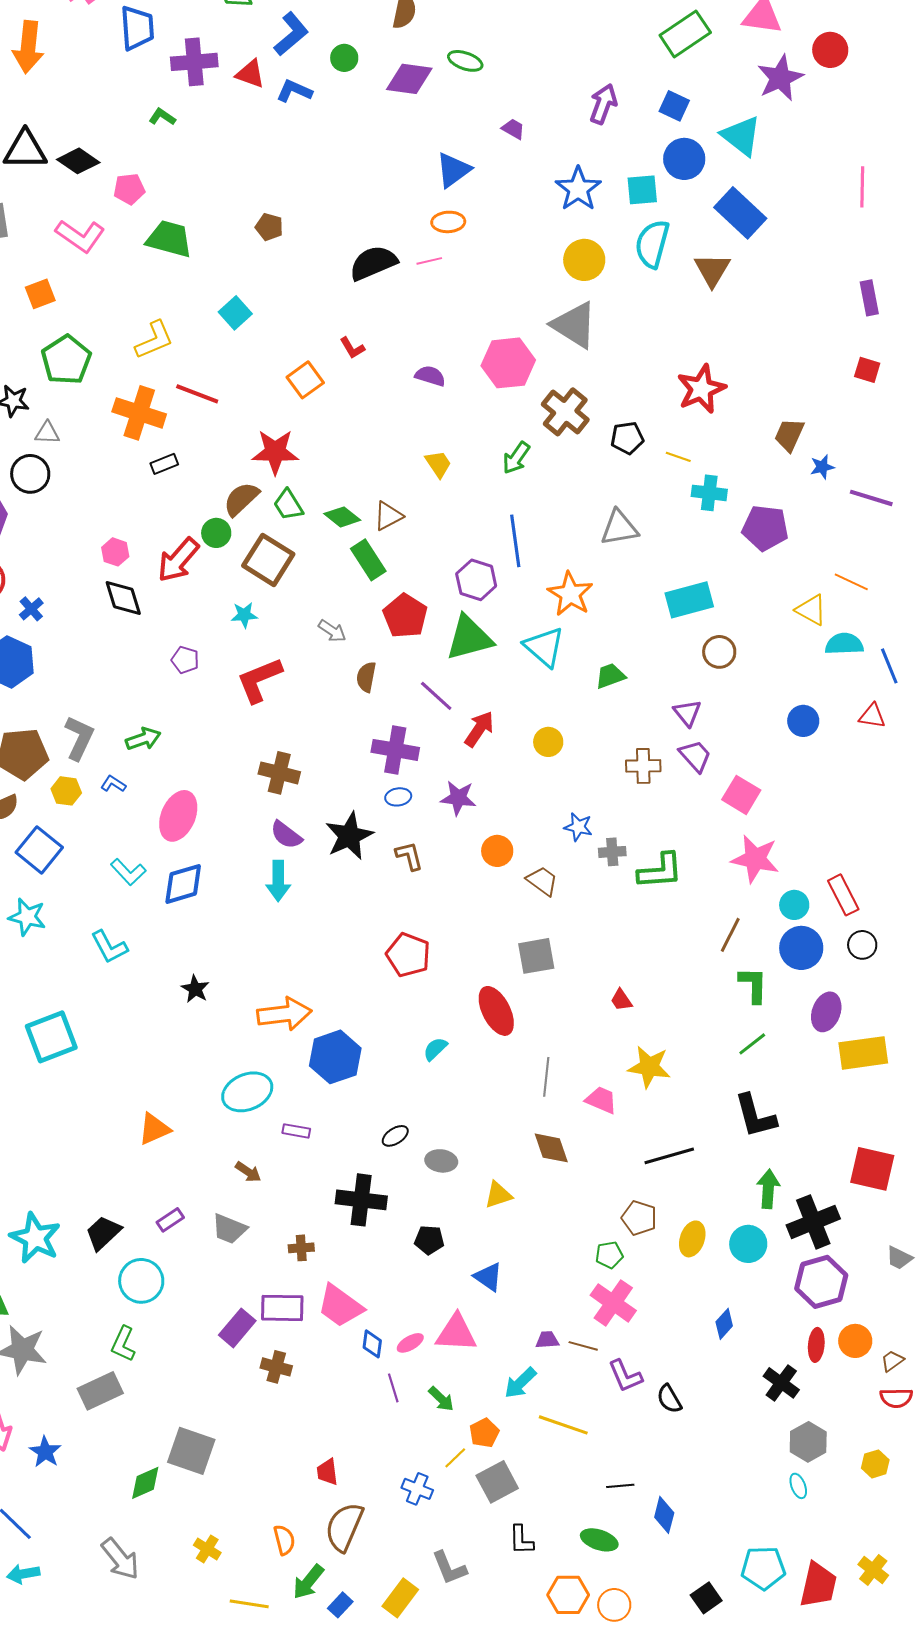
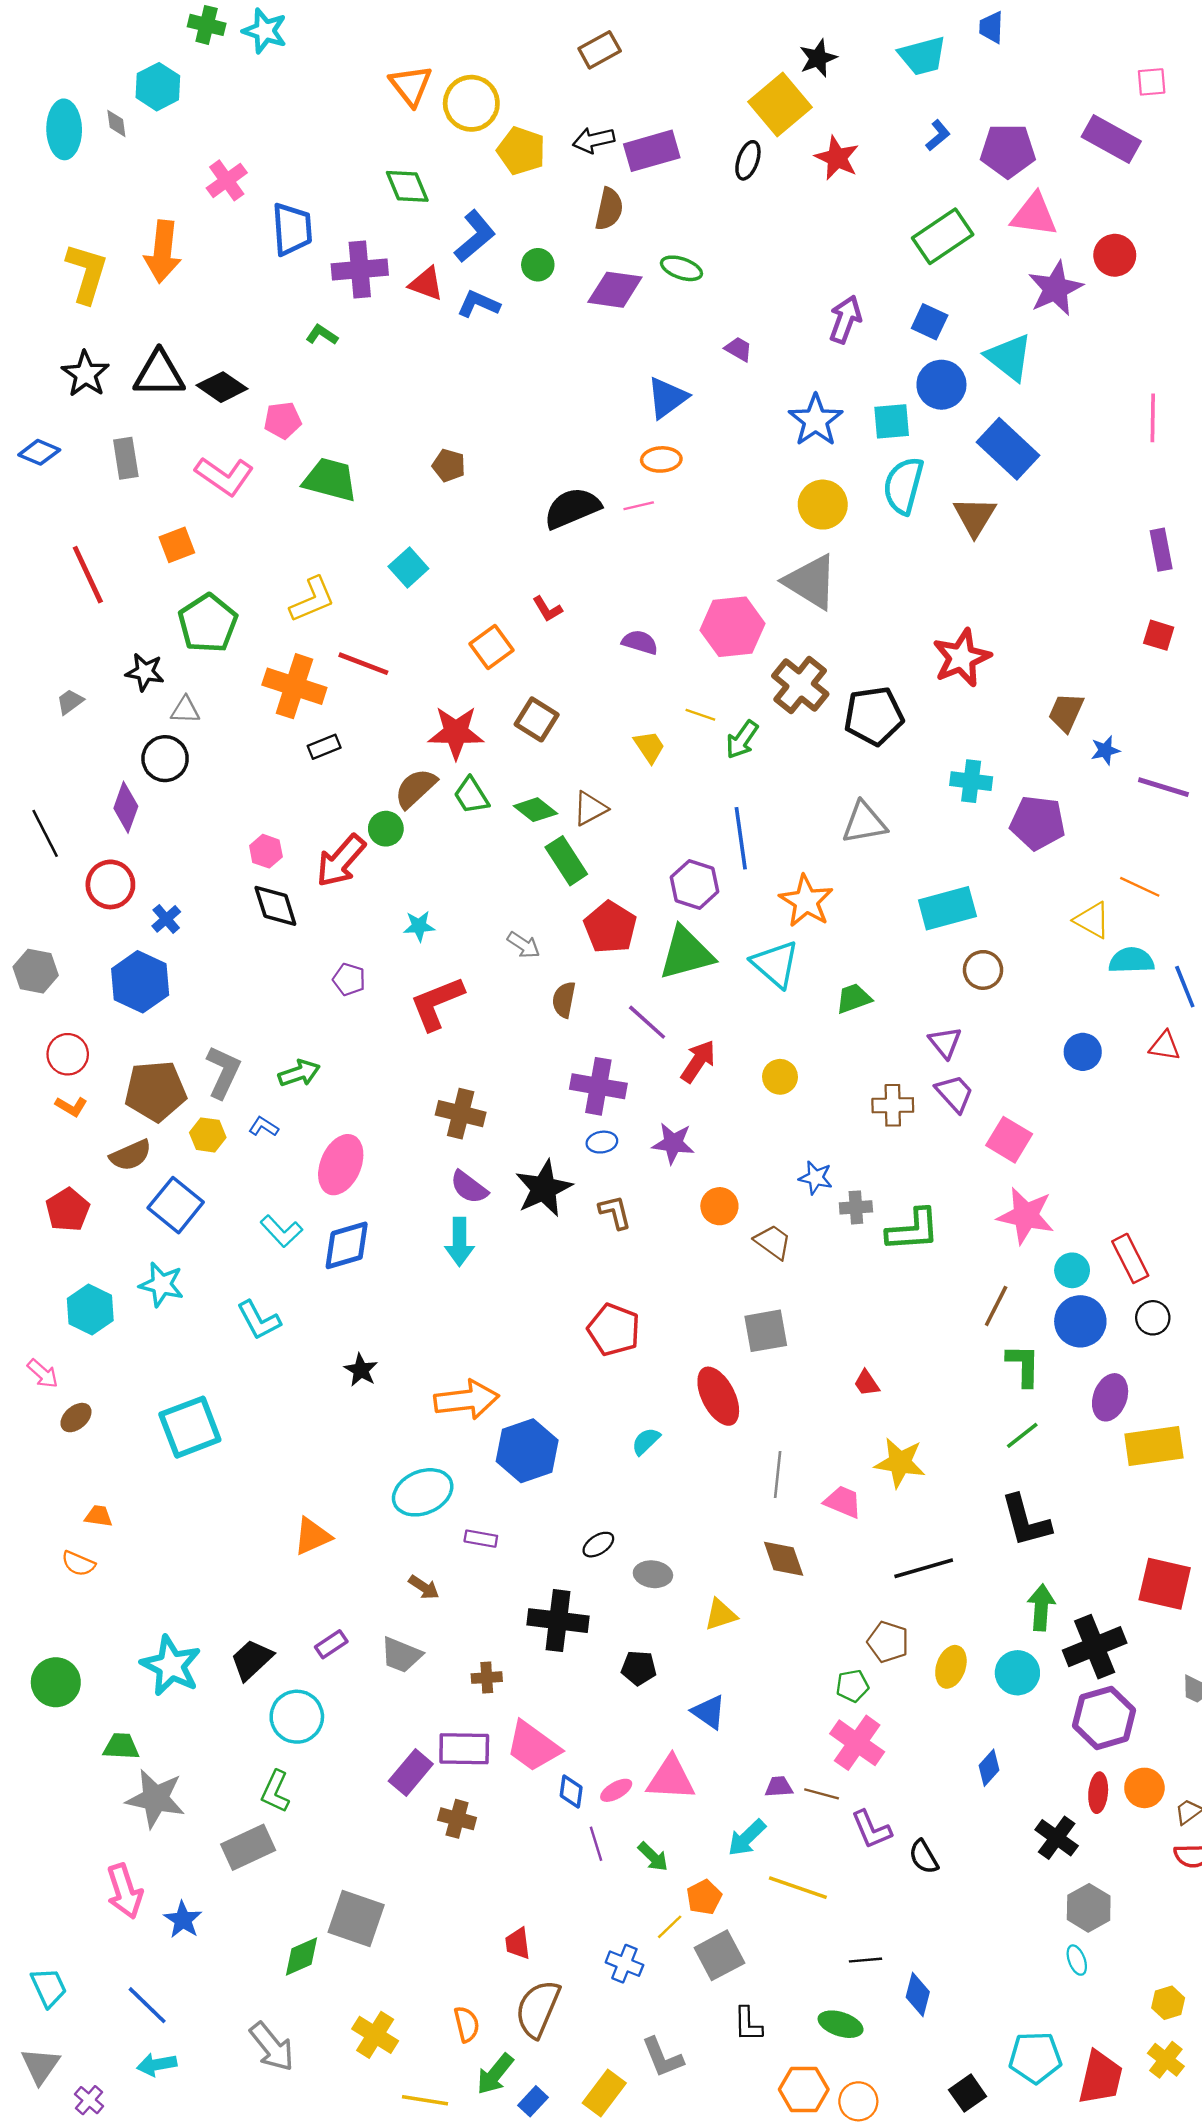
black pentagon: (627, 438) -> (874, 716), size x1.5
yellow line: (678, 457) -> (700, 715), moved
brown square: (268, 560) -> (537, 719), moved, size x0.7
yellow hexagon: (875, 1464) -> (1168, 2003), moved
yellow cross: (207, 1549) -> (375, 2035), size x1.4

